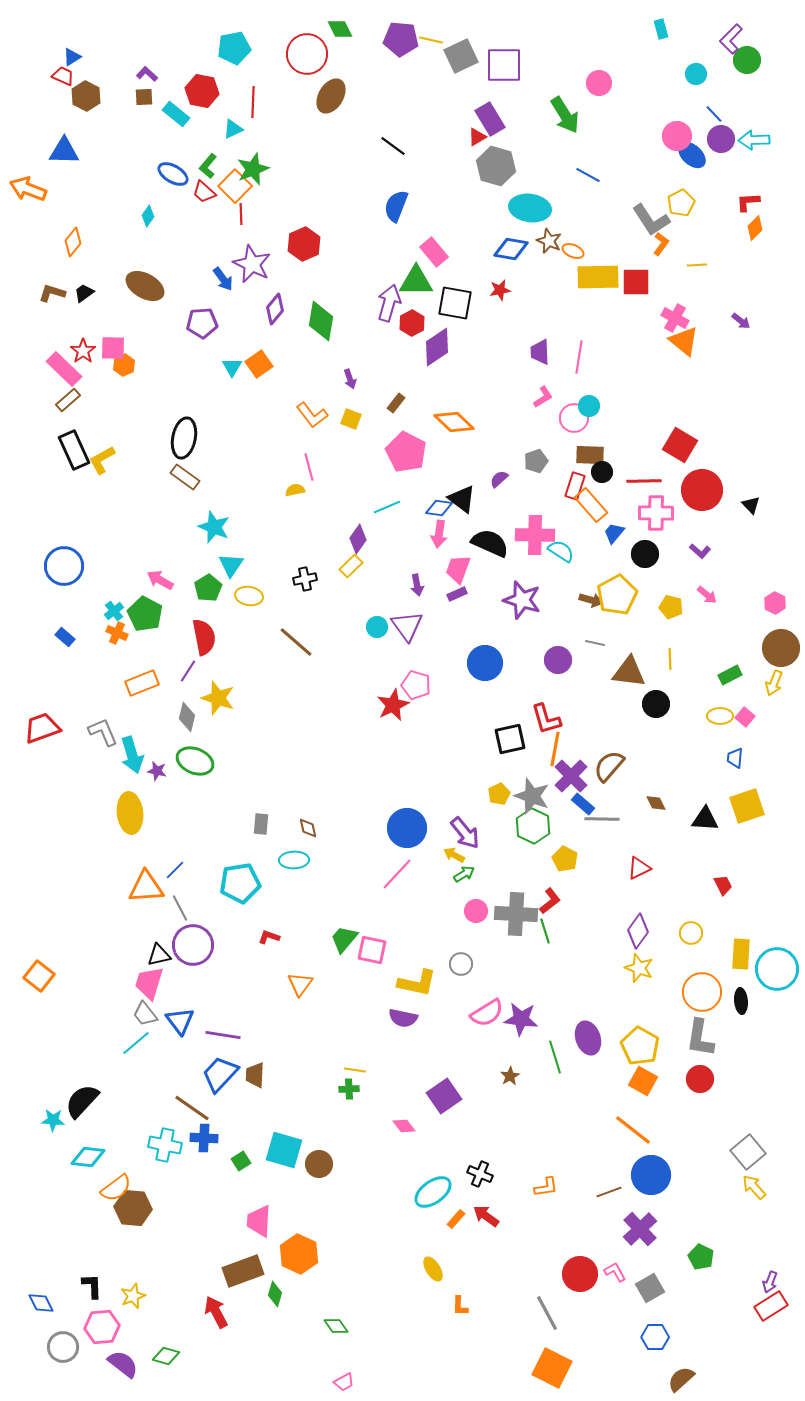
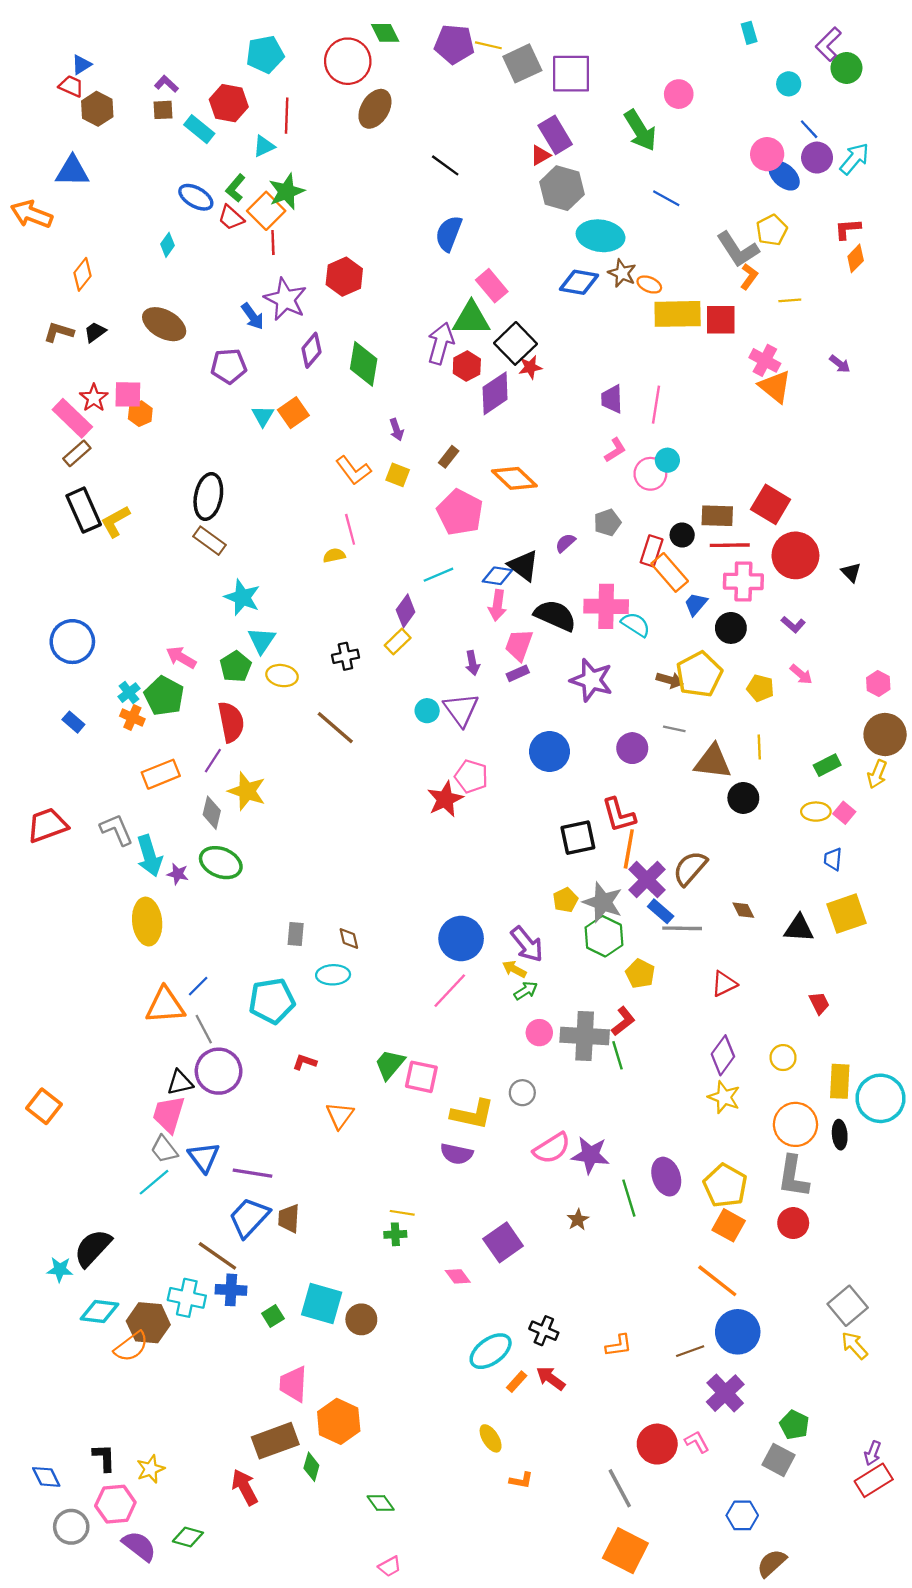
cyan arrow: (754, 140) -> (854, 159), turned 132
red star: (500, 290) -> (530, 367), moved
black square: (455, 303) -> (516, 343), turned 36
brown rectangle: (590, 455) -> (717, 516), moved
brown hexagon: (133, 1208) -> (148, 1323), moved
gray square: (650, 1288) -> (778, 1460), moved, turned -32
orange L-shape: (460, 1306) -> (521, 1480), turned -80

